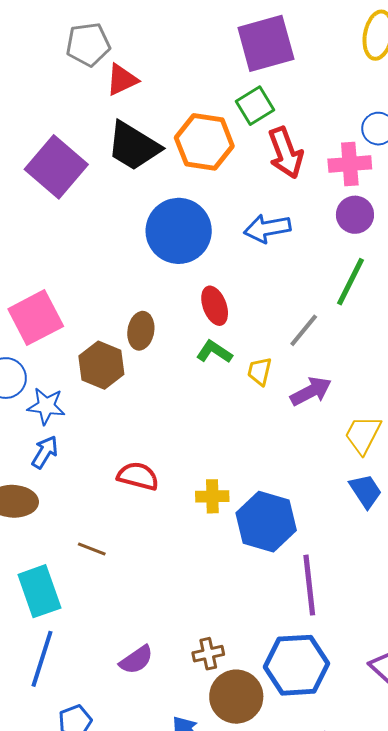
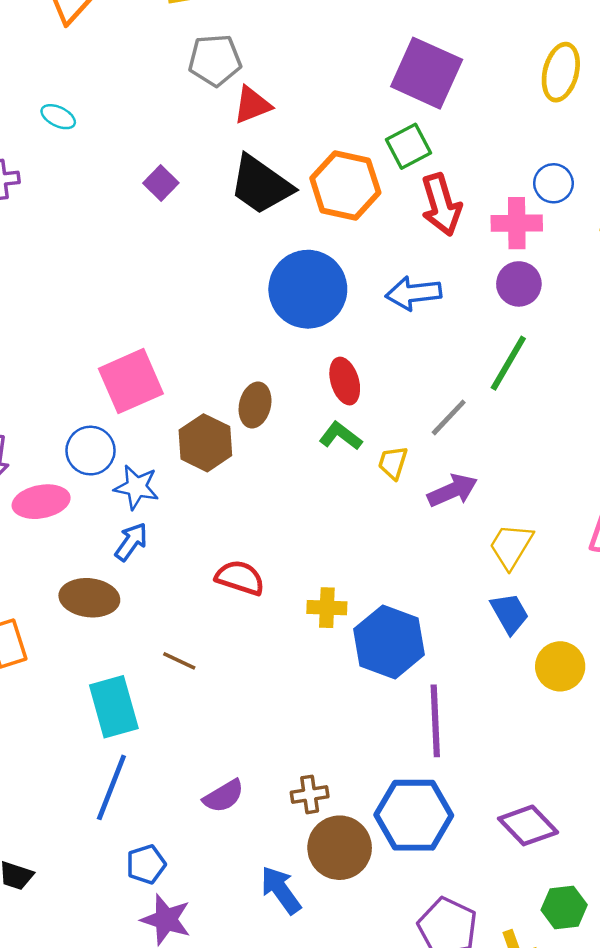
purple square: (266, 43) -> (427, 73), turned 36
purple square: (56, 167) -> (161, 183), moved, size x0.5

